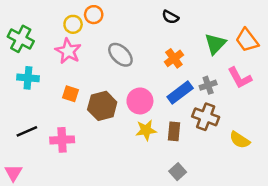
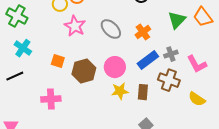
pink star: (68, 51) -> (75, 26), moved
gray ellipse: (120, 55) -> (111, 29), moved
cyan cross: (28, 78) -> (23, 48), turned 30
pink L-shape: (240, 78) -> (197, 64), moved
black line: (27, 131) -> (15, 76), moved

